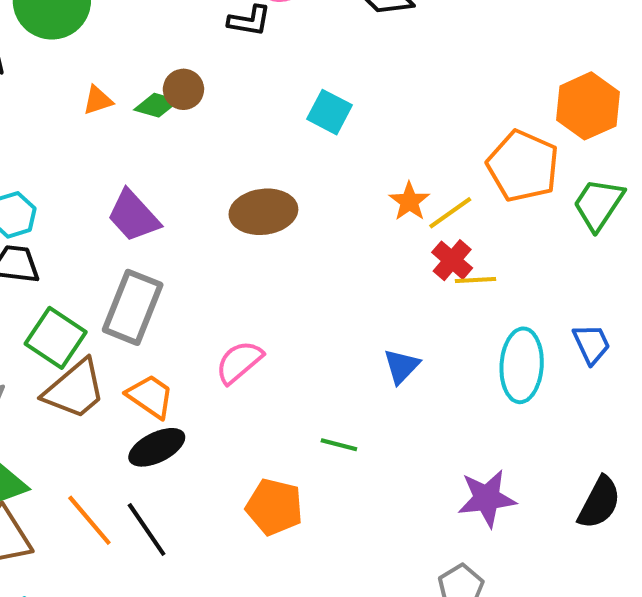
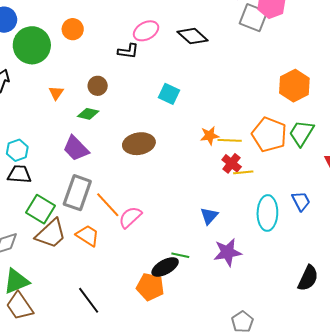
orange triangle: (98, 100) -> (56, 93), turned -35
green diamond: (156, 105) -> (88, 114), moved
orange pentagon: (523, 166) -> (269, 135), moved
orange star: (409, 201) -> (210, 136), turned 30
yellow line: (450, 213) -> (230, 140), turned 40
black ellipse: (157, 447) -> (165, 267), moved
purple star: (487, 498) -> (227, 252), moved
orange line: (89, 520) -> (108, 205), moved

